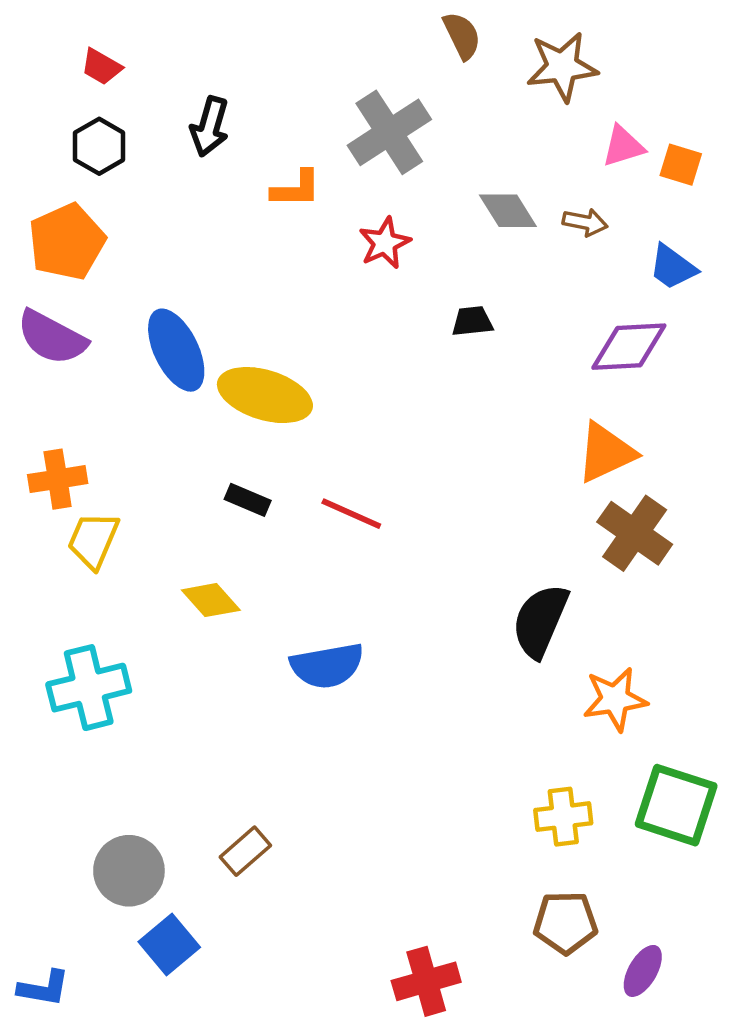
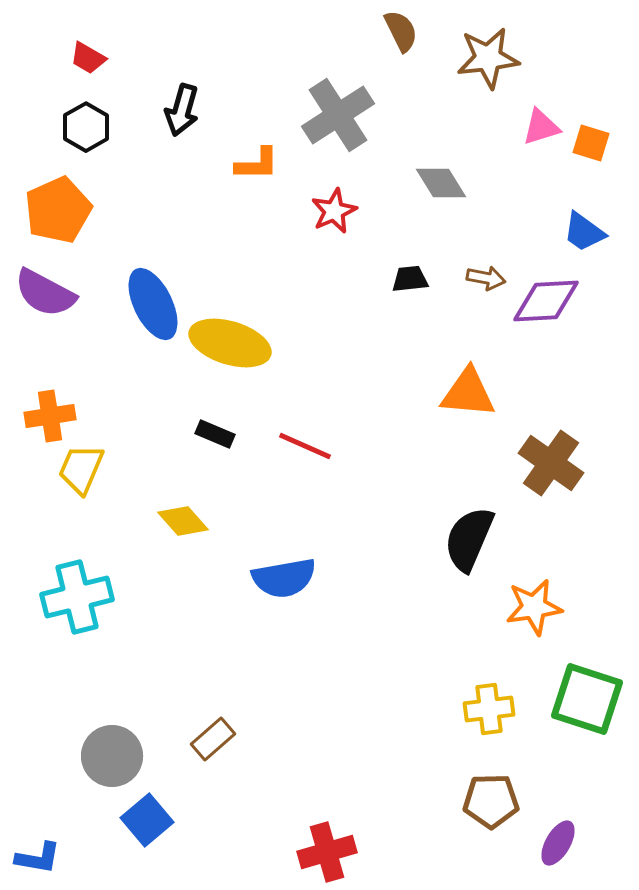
brown arrow: (585, 222) -> (486, 278), moved
orange triangle: (606, 453) -> (468, 393), moved, turned 30
red cross: (426, 981) -> (327, 852), moved

